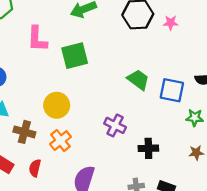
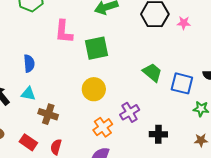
yellow circle: (57, 105) -> (94, 89), moved
purple cross: (115, 125) -> (130, 112), turned 30
orange cross: (60, 141) -> (103, 127), moved

